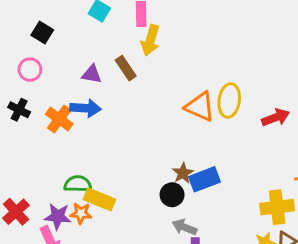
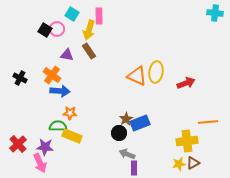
black square: (42, 32) -> (45, 30), moved
yellow arrow: (150, 40) -> (89, 30), moved
pink circle: (30, 70) -> (57, 29), moved
blue arrow: (86, 108) -> (60, 91), moved
orange cross: (59, 119) -> (52, 75), moved
orange star: (81, 213) -> (70, 113), moved

